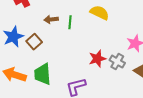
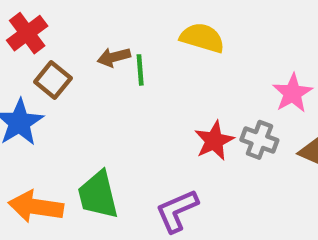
brown arrow: (51, 19) -> (114, 57), moved
brown square: (34, 42) -> (53, 80), moved

